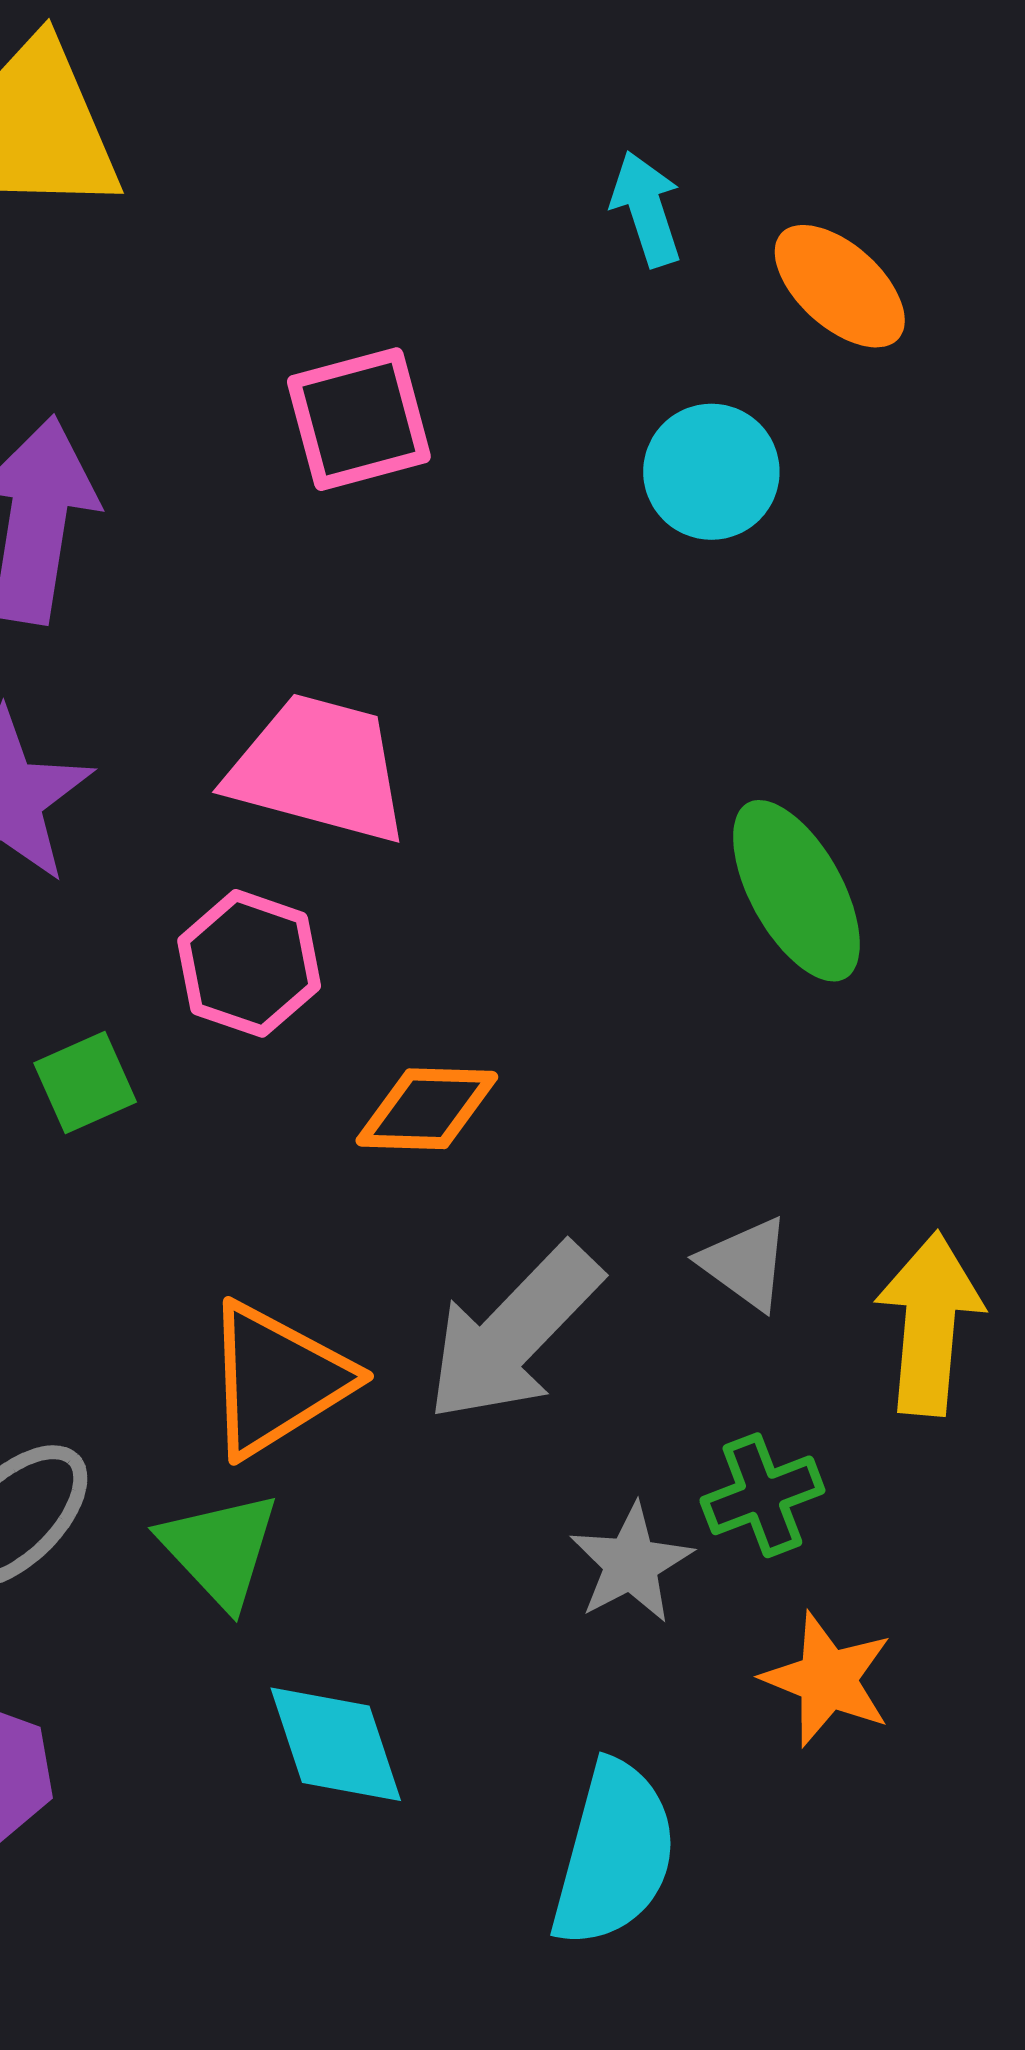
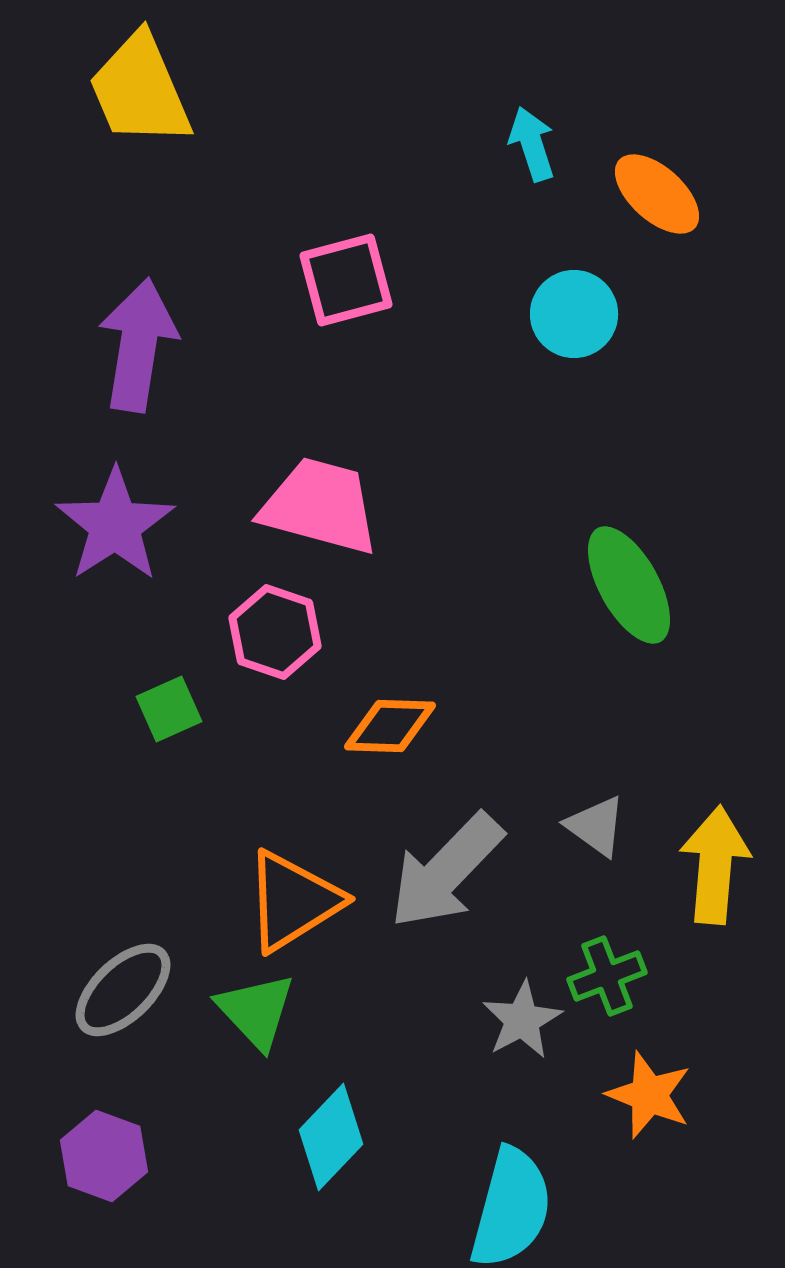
cyan diamond: (336, 1744) -> (331, 1137), turned 62

